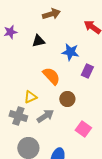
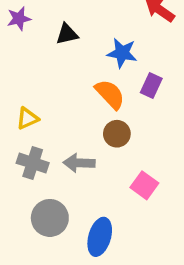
orange semicircle: (51, 76) -> (110, 94), moved
yellow triangle: (30, 97) -> (27, 118), moved
gray arrow: (45, 116) -> (79, 163), turned -144

